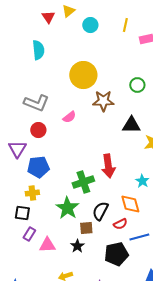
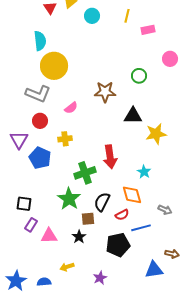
yellow circle: (83, 75) -> (54, 66), moved
blue pentagon: (38, 167) -> (40, 158), turned 30
yellow cross: (32, 193) -> (65, 139), moved

